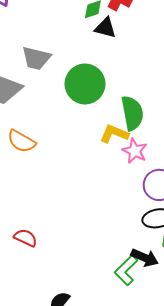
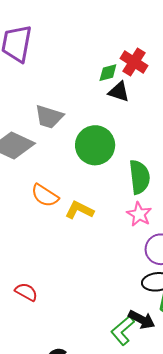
yellow L-shape: (114, 134) -> (79, 210), moved
orange semicircle: (21, 141) -> (45, 196), moved

